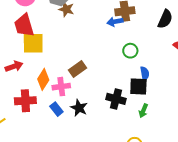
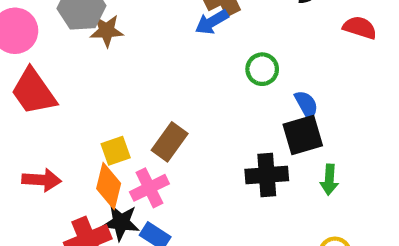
yellow square: (33, 43) -> (116, 151), moved, size x0.6
red arrow: (14, 66) -> (42, 180), turned 42
black star: (79, 108) -> (121, 222), moved

